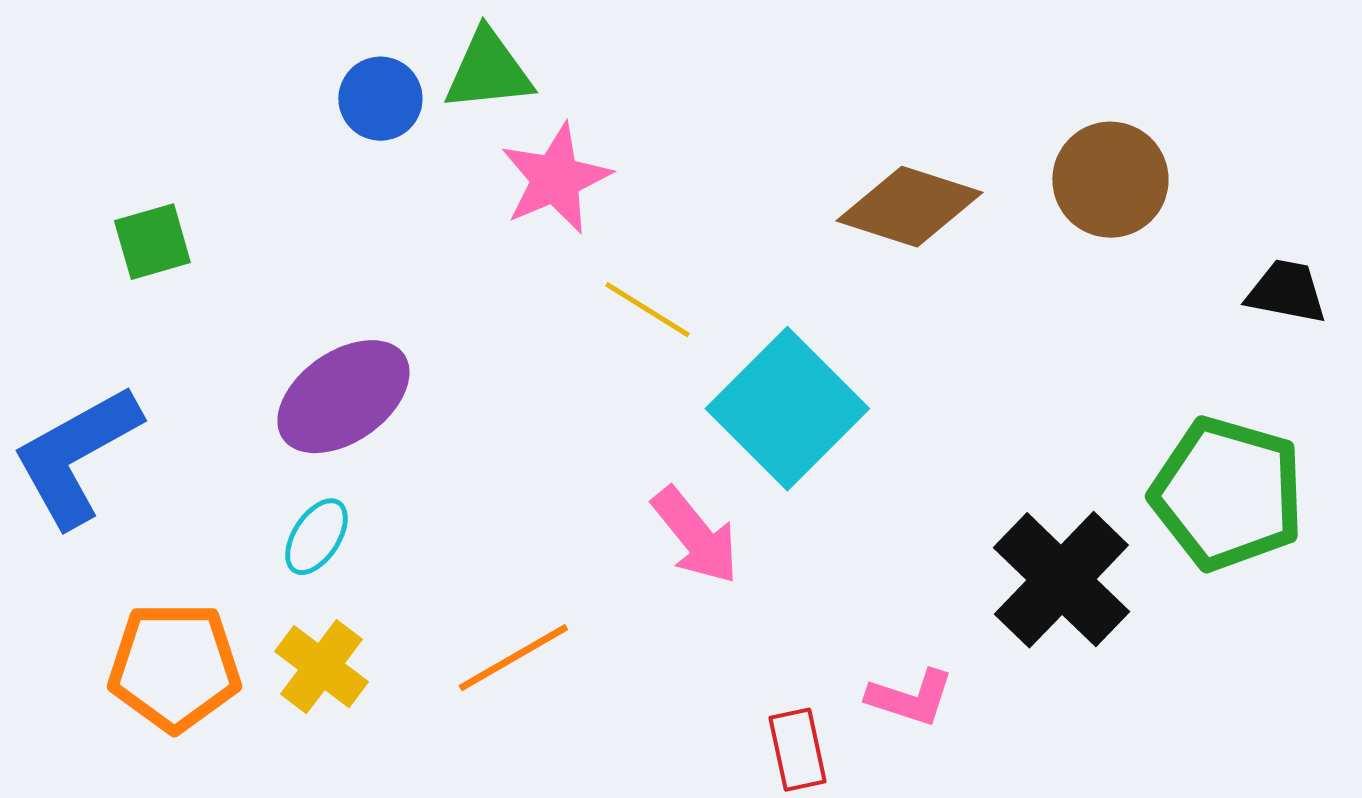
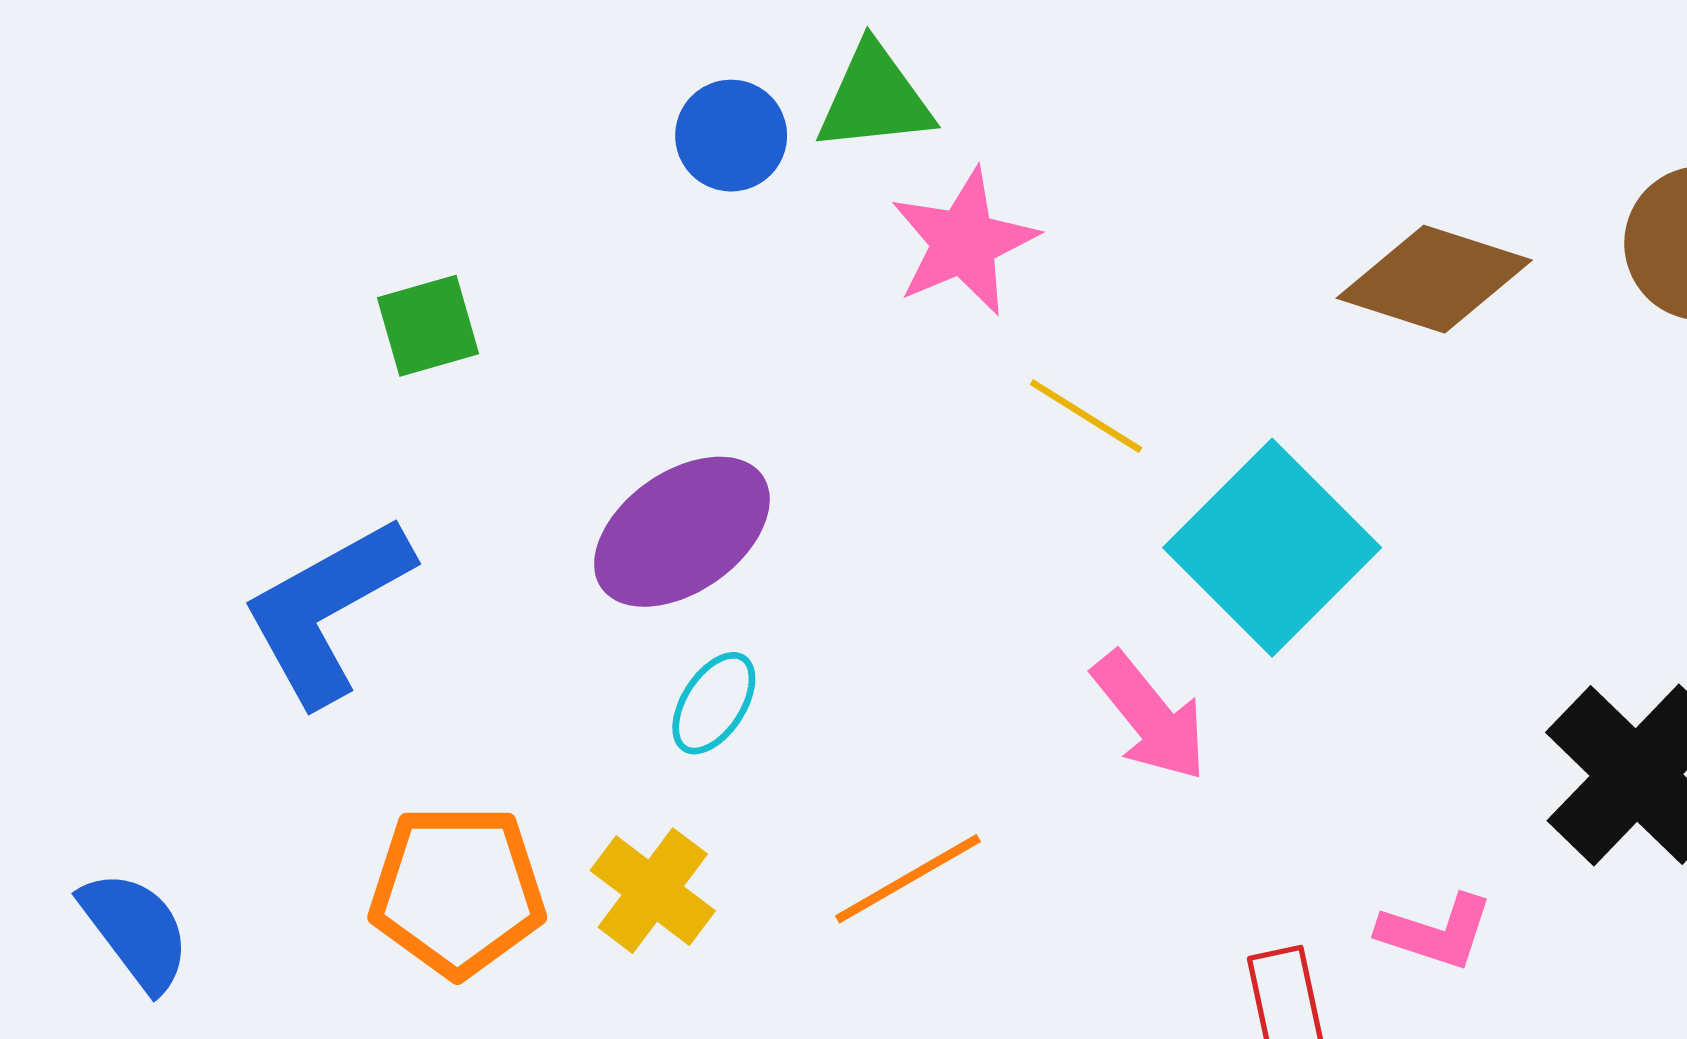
cyan ellipse: (316, 537) -> (714, 703), moved

